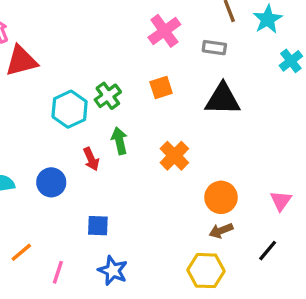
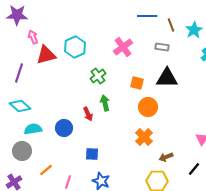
pink cross: (164, 31) -> (123, 47), moved
orange square: (161, 87) -> (137, 83), moved, turned 32
cyan hexagon: (70, 109) -> (75, 47), moved
orange cross: (174, 156) -> (144, 137), moved
orange circle: (221, 197) -> (148, 107), moved

